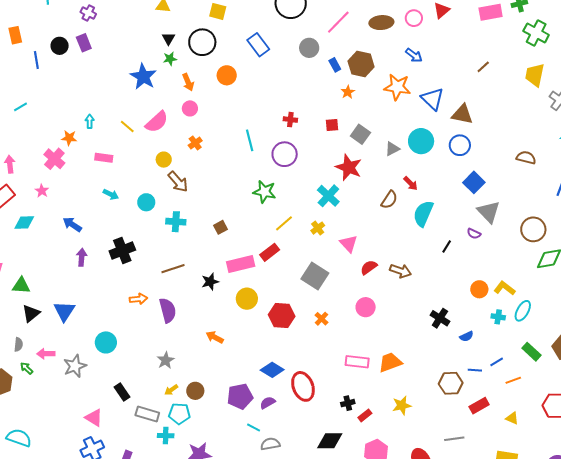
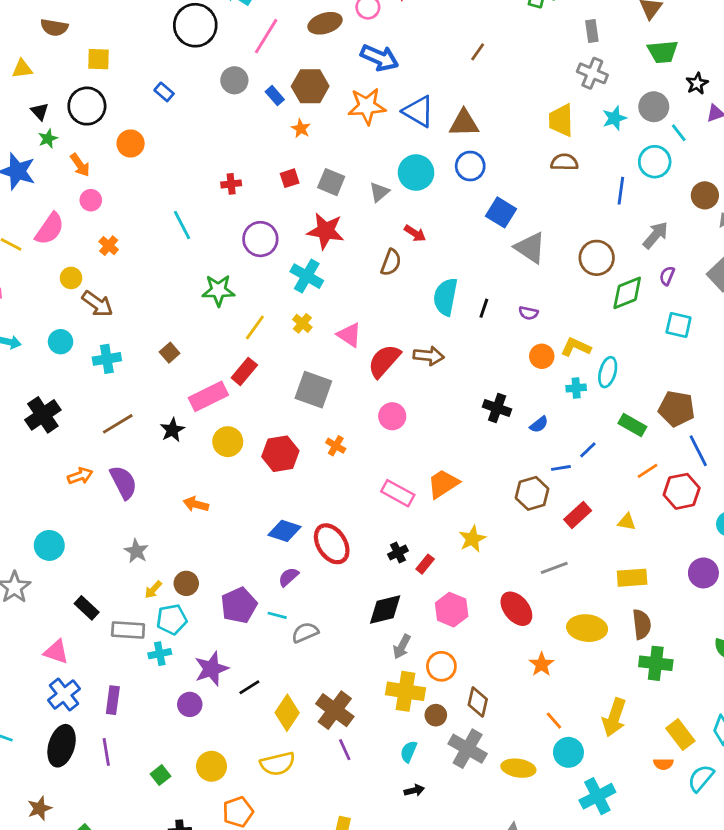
blue rectangle: (258, 45) -> (164, 92), size x0.6
blue arrow: (414, 55) -> (379, 58), size x1.5
yellow trapezoid: (535, 75) -> (561, 120), moved
purple circle: (285, 154) -> (260, 239), moved
cyan semicircle: (423, 214) -> (445, 297), moved
purple semicircle: (474, 234) -> (528, 313), moved
red semicircle: (369, 267) -> (384, 361), size x1.5
pink rectangle: (357, 362) -> (398, 493), turned 35
orange line: (513, 380) -> (648, 471), moved
purple pentagon: (240, 396) -> (239, 605), moved

